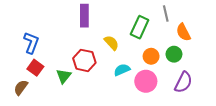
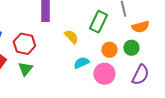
orange semicircle: (183, 32) -> (140, 27), turned -78
red hexagon: (84, 60) -> (24, 44), moved

